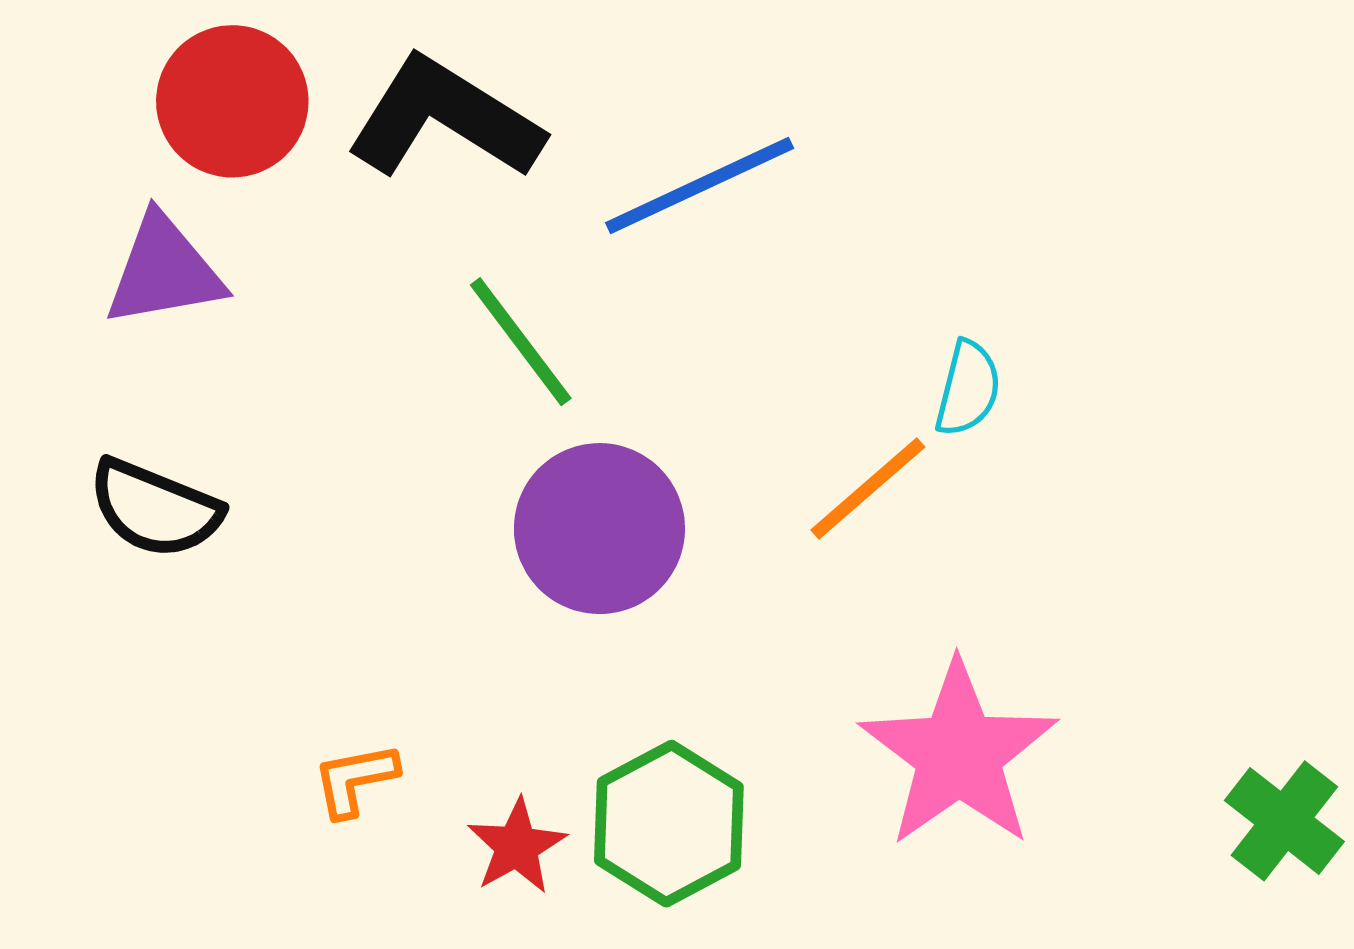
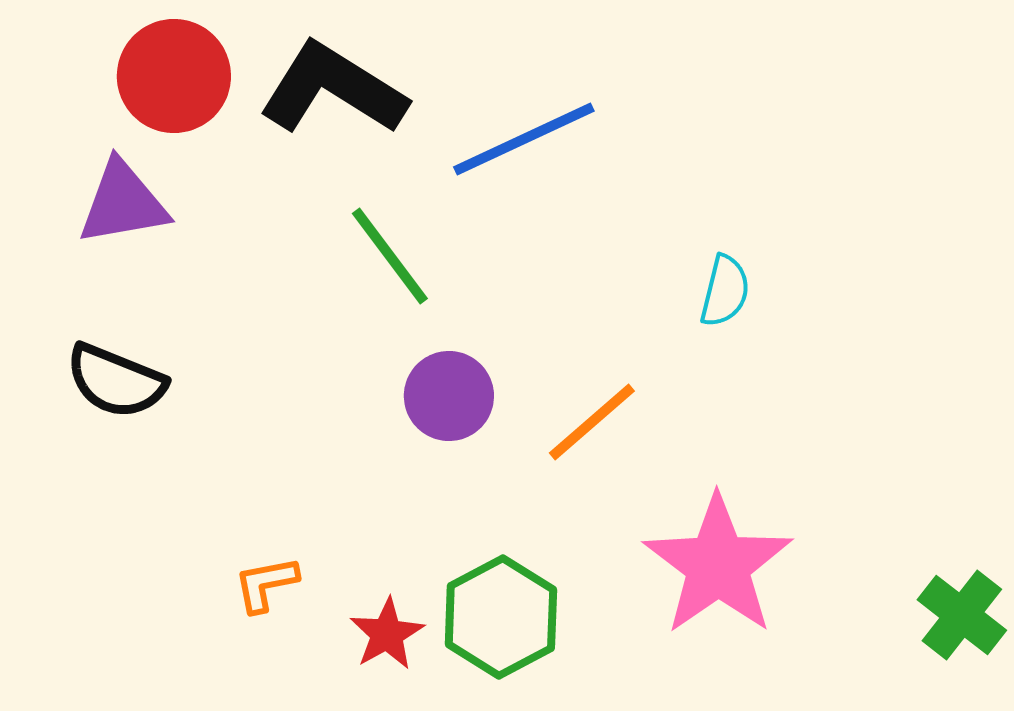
orange line: (868, 489) -> (592, 422), moved
purple circle: (599, 529) -> (449, 396), size x0.7

